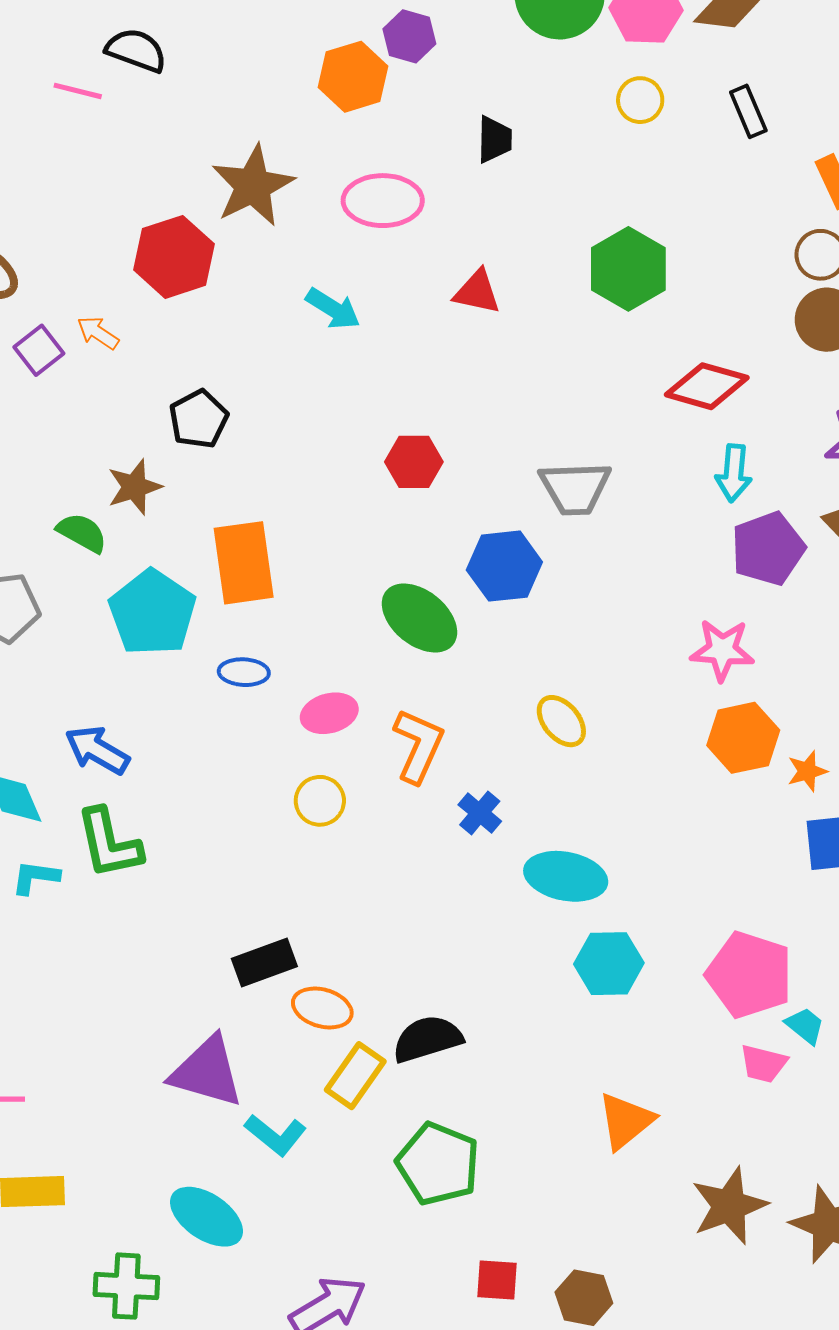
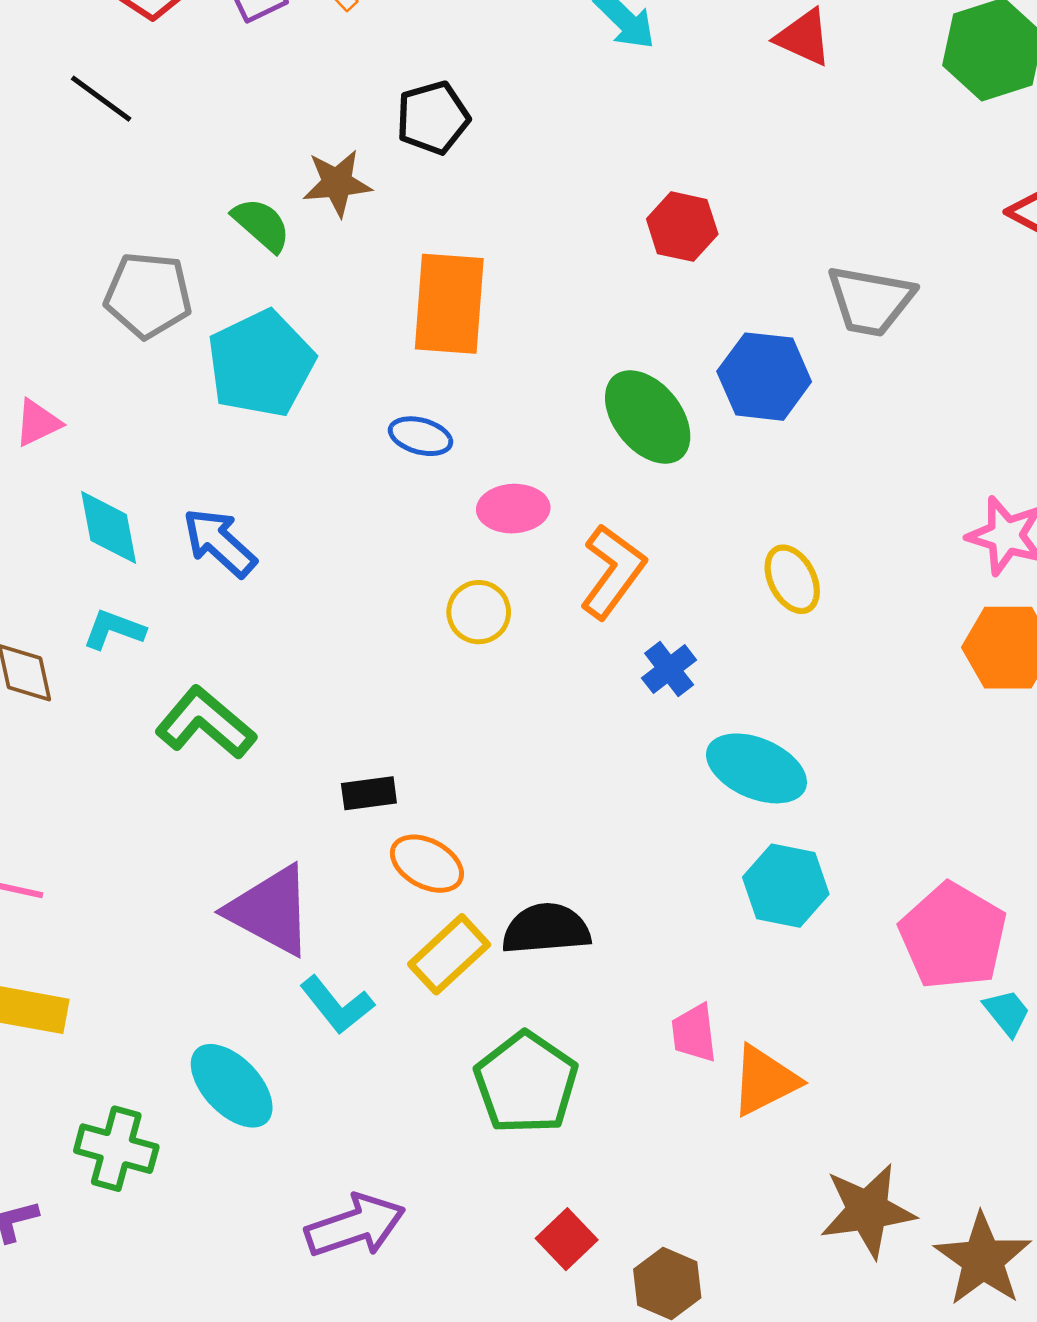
cyan pentagon: (152, 613) -> (261, 364), moved
blue arrow: (97, 750) -> (220, 543), moved
green L-shape: (109, 843) -> (205, 723), moved, turned 130
black rectangle: (264, 962) -> (369, 793), size x0.7
pink trapezoid: (763, 1064) -> (694, 1033), moved, turned 57
red square: (497, 1280) -> (567, 1239), turned 30

